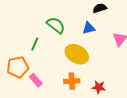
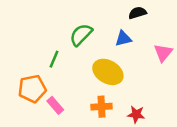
green semicircle: (56, 25) -> (81, 35), turned -84

